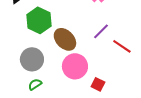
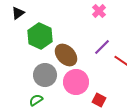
gray circle: (32, 59) -> (45, 75), moved

